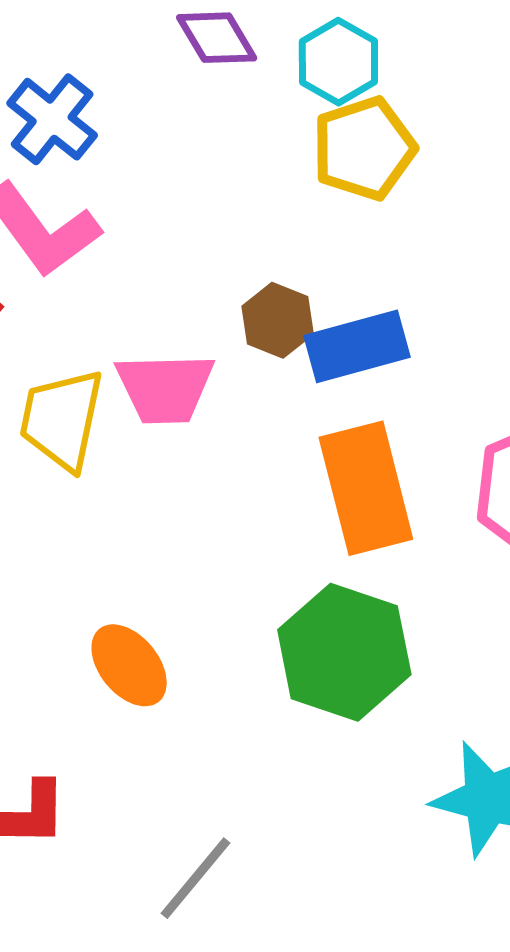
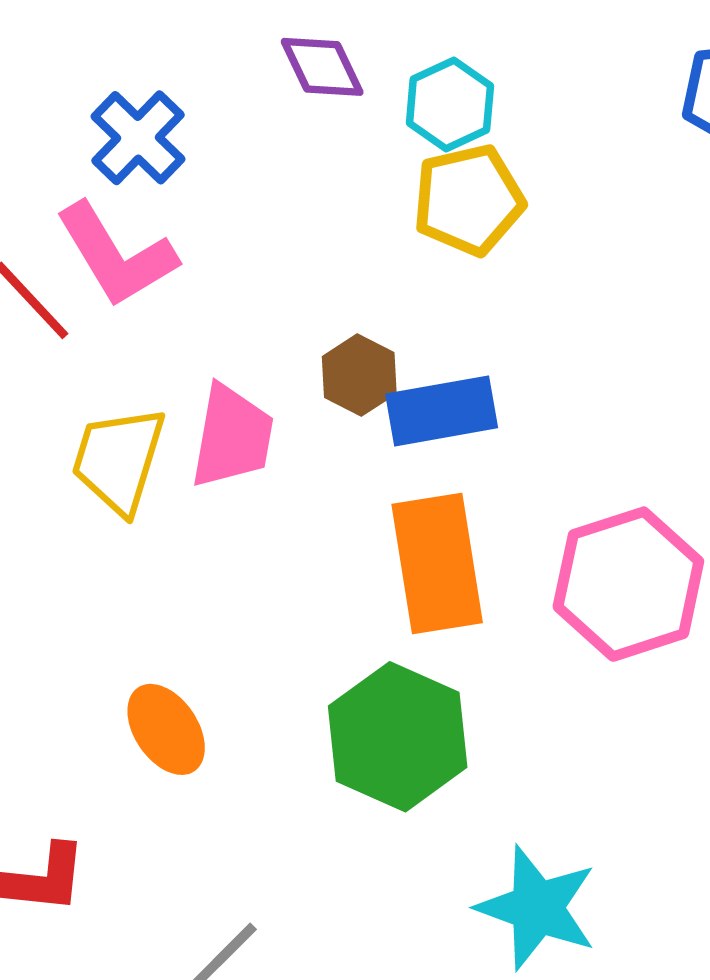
pink trapezoid: (165, 388) -> (232, 436), turned -84

